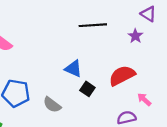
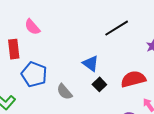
black line: (93, 25) -> (117, 28), turned -40

